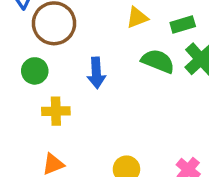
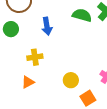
yellow cross: (56, 111) -> (35, 57), moved

